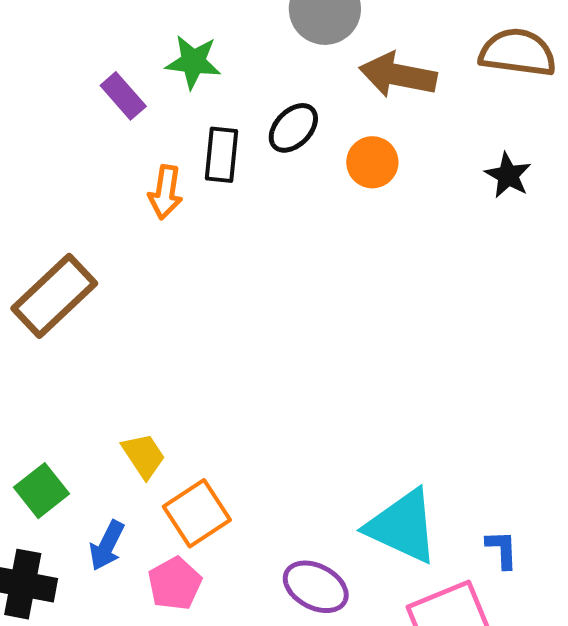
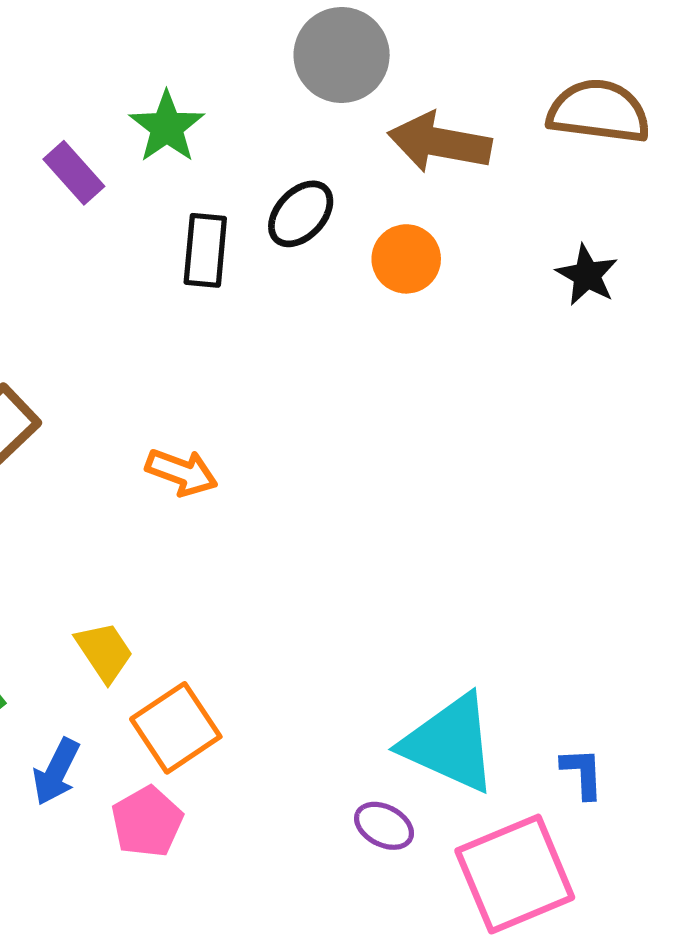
green star: (193, 62) -> (167, 127), turned 30
orange arrow: (165, 192) -> (182, 472), moved, turned -78
purple ellipse: (316, 587) -> (384, 826), moved, size x0.7

